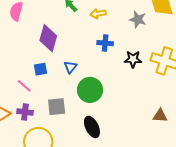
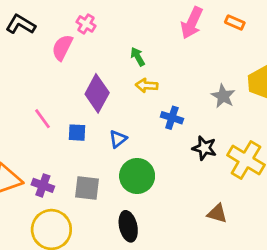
yellow arrow: (98, 14) -> (147, 85), moved
pink line: (24, 86) -> (43, 119), moved
brown triangle: (160, 116) -> (217, 213), moved

